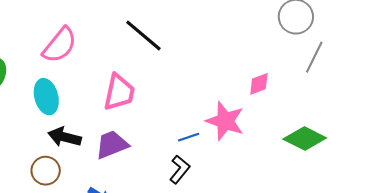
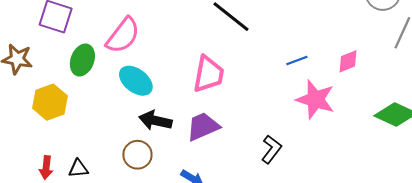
pink semicircle: (60, 45) -> (123, 35), moved
cyan ellipse: (46, 97) -> (136, 81), turned -36
blue line: (189, 137) -> (297, 61), moved

